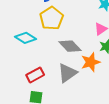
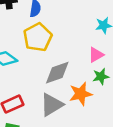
gray diamond: (70, 46) -> (57, 73), turned -70

